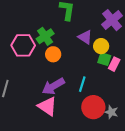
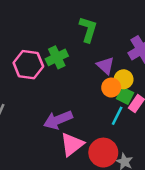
orange circle: (53, 54) -> (111, 88), moved
cyan line: (82, 84) -> (117, 116), moved
pink triangle: (47, 106) -> (72, 144), moved, turned 40

